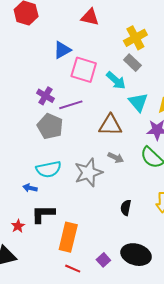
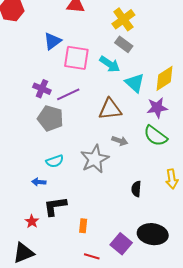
cyan semicircle: (49, 169) -> (55, 161), size x0.7
orange rectangle: (68, 237) -> (83, 226), size x0.5
purple square: (103, 260) -> (121, 244), size x1.5

